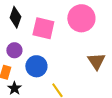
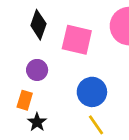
blue circle: (36, 66) -> (92, 92), moved

